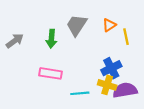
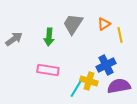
yellow cross: (107, 85) -> (89, 81), moved
cyan line: (80, 93) -> (76, 89), turned -54

